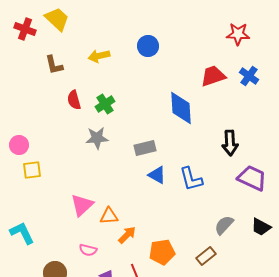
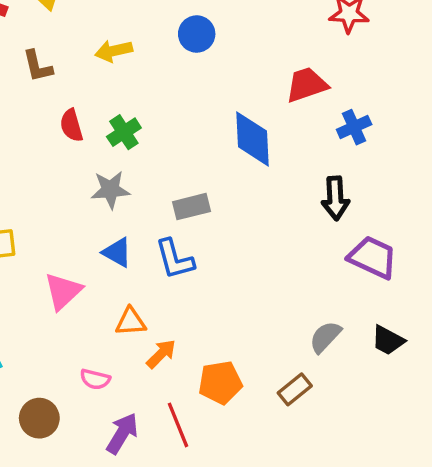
blue cross: (249, 76) -> (354, 127), moved, turned 30
blue triangle: (157, 175) -> (117, 252), moved
blue L-shape: (191, 179) -> (175, 259), moved
pink triangle: (82, 205) -> (63, 291), moved

